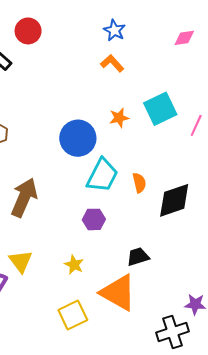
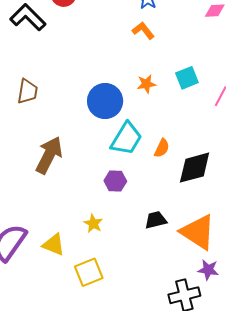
cyan square: (160, 109) -> (187, 78), size x0.7
orange semicircle: (139, 183) -> (162, 148), turned 36
yellow triangle: (21, 261) -> (54, 245), moved, turned -35
orange triangle: (118, 293) -> (198, 232), moved

